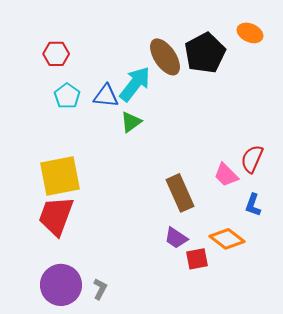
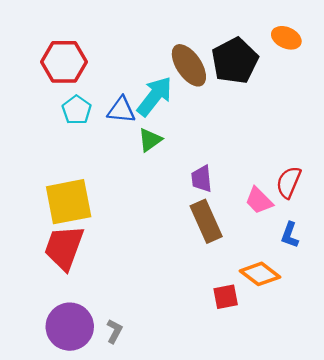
red hexagon: (56, 54) -> (64, 62), size x1.5
purple trapezoid: (176, 238) -> (202, 179), moved, turned 50

